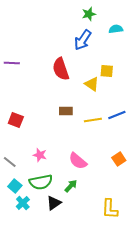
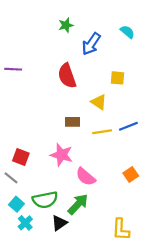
green star: (89, 14) -> (66, 25), moved
cyan semicircle: (116, 29) -> (127, 32), turned 48
yellow triangle: (92, 84) -> (99, 102), moved
red square: (16, 120) -> (21, 157), moved
pink star: (40, 155) -> (61, 155), moved, size x1.5
green arrow: (71, 186) -> (78, 204), size x1.5

